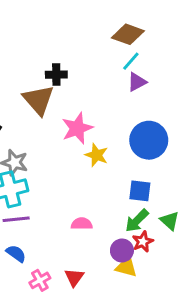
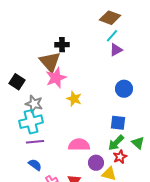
pink star: (77, 128) -> (56, 78), moved
blue circle: (149, 140) -> (124, 89), size x0.7
yellow star: (97, 155) -> (74, 99), moved
pink semicircle: (82, 224) -> (79, 145), size x1.5
purple circle: (122, 251) -> (96, 163), moved

